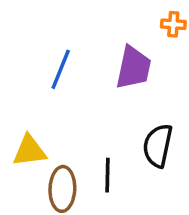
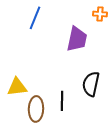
blue line: (61, 69) -> (35, 18), moved

